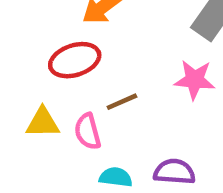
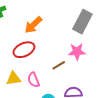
brown line: (122, 102) -> (59, 65), moved

